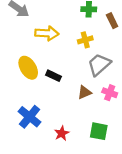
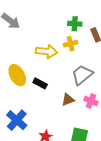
yellow arrow: (47, 33) -> (46, 51), moved
yellow cross: (85, 40) -> (71, 44), moved

